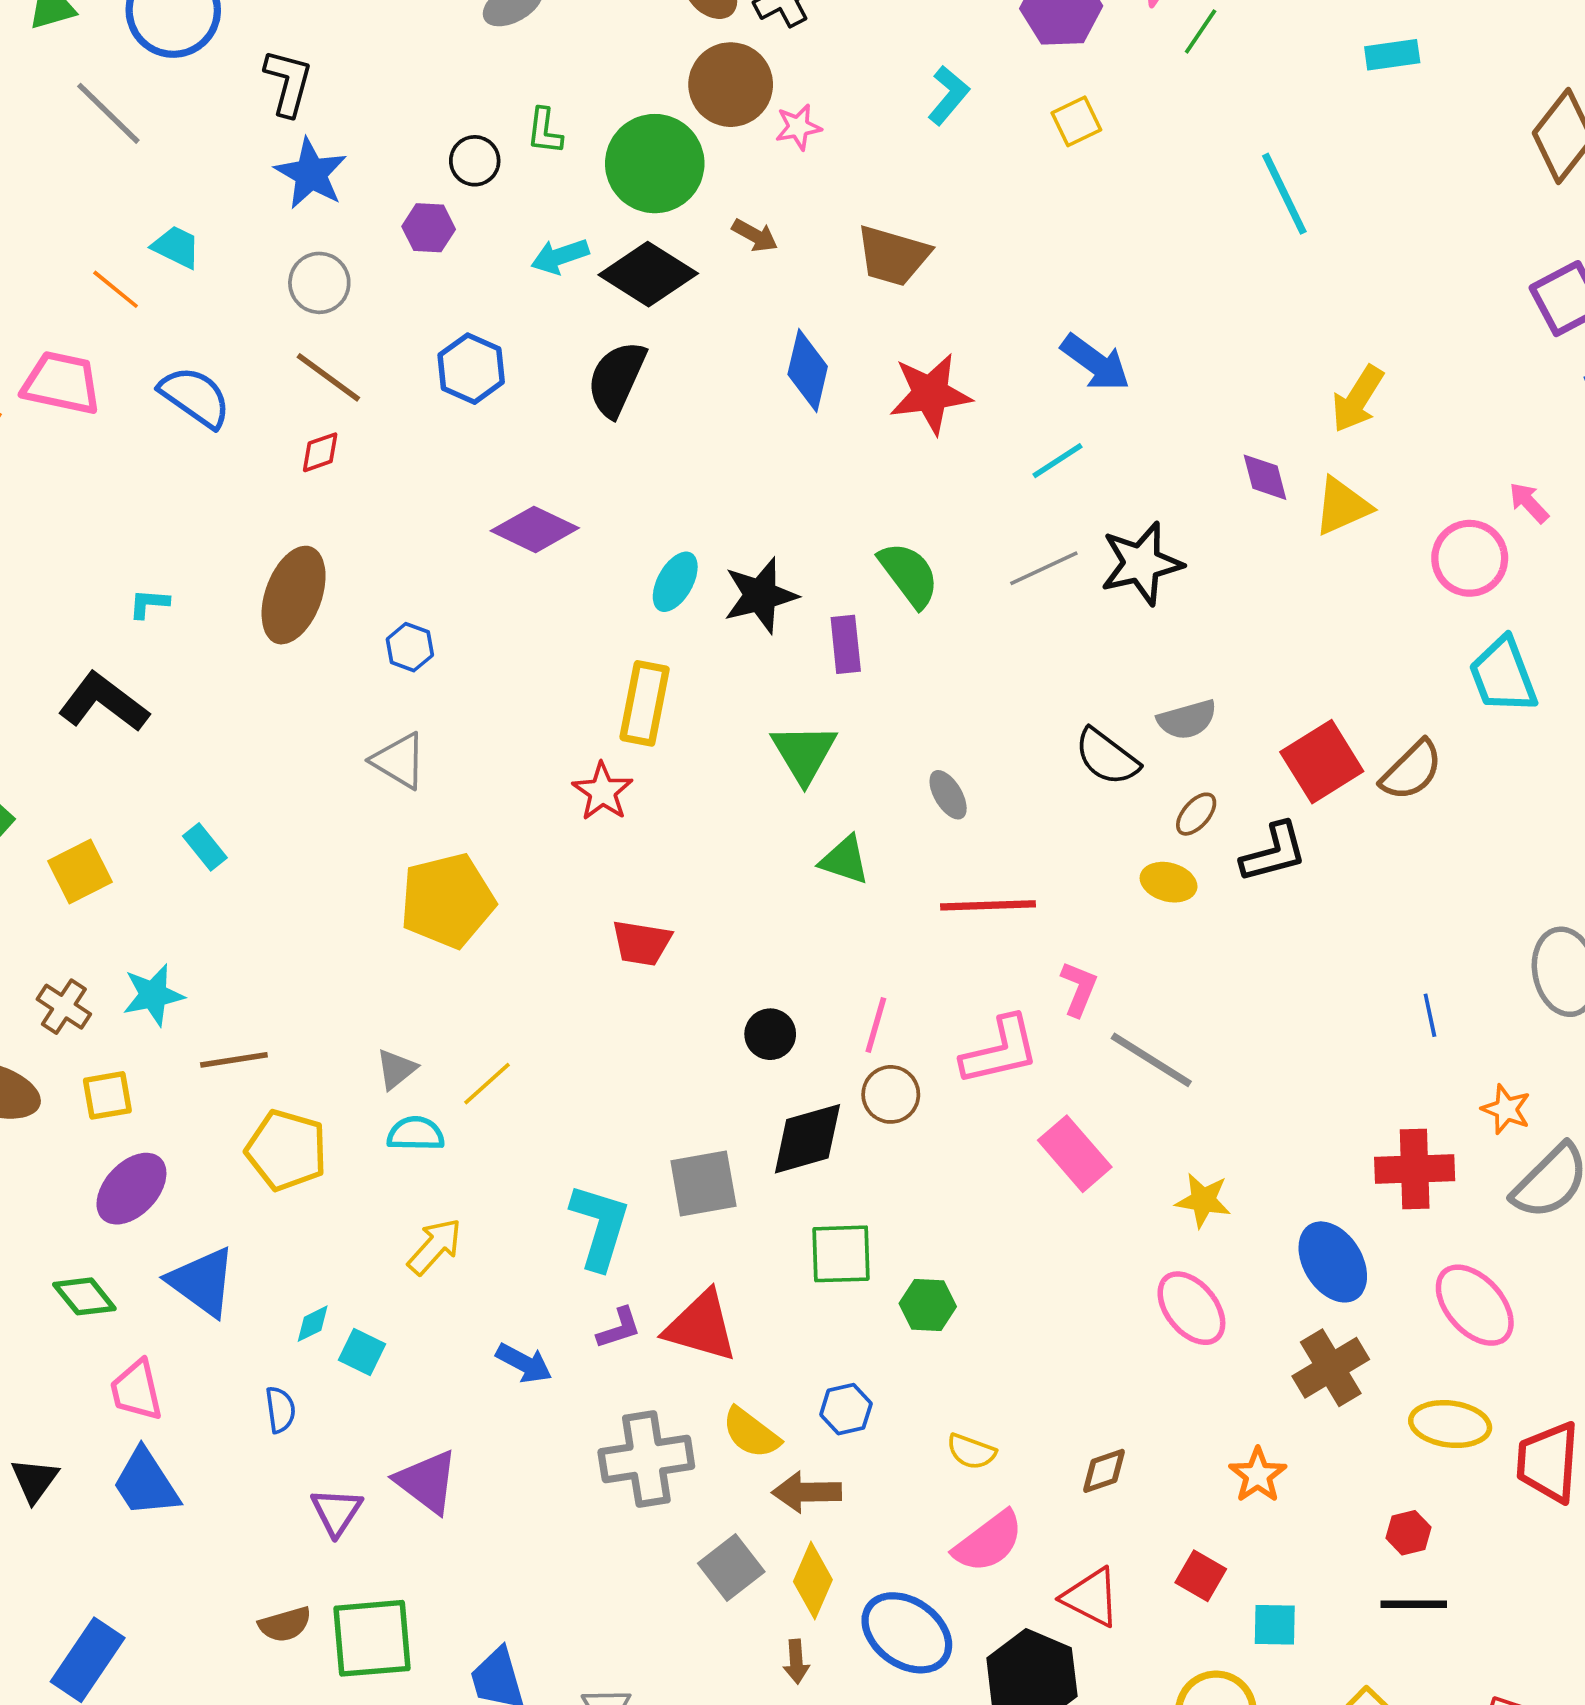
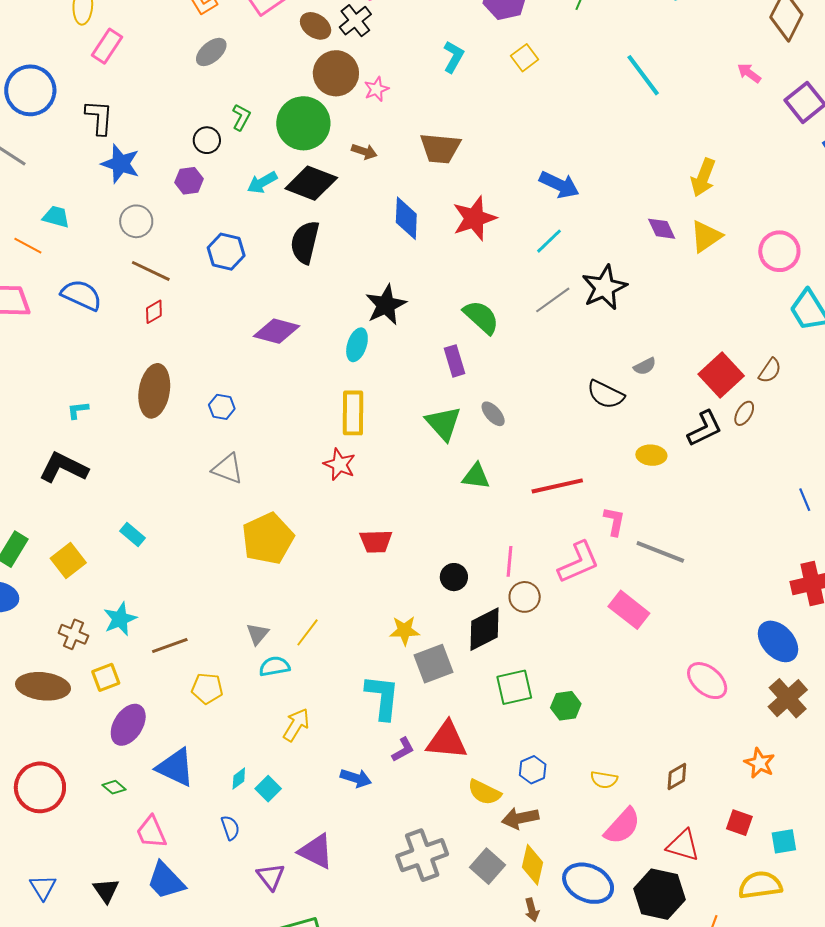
green L-shape: (545, 131) -> (241, 117), turned -148
pink arrow: (1529, 503) -> (749, 73), moved
black star: (760, 595) -> (386, 305), moved
gray semicircle: (1187, 720) -> (645, 366), size x0.7
brown semicircle: (1412, 770) -> (770, 371), size x0.7
gray ellipse: (948, 795) -> (493, 414), moved
brown ellipse: (1196, 814) -> (744, 413), moved
yellow pentagon: (286, 1150) -> (207, 688), size x0.7
yellow star: (1203, 1200) -> (404, 631), moved
green diamond: (84, 1296) -> (114, 787), size x0.7
cyan square: (362, 1352) -> (268, 789), turned 30
gray cross: (646, 1459) -> (422, 855), moved

